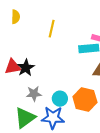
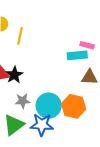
yellow line: (52, 29) -> (20, 36), moved
cyan circle: (60, 99) -> (49, 106), size x1.6

